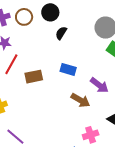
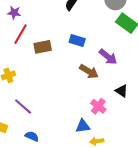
pink cross: (91, 135) -> (98, 106), turned -35

